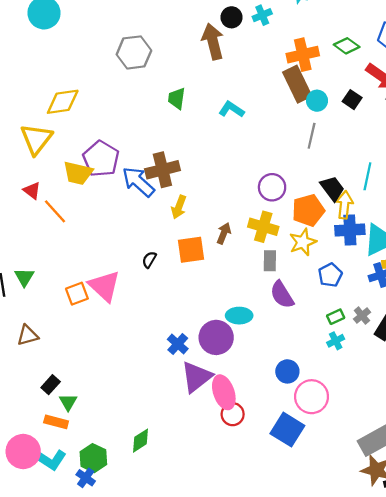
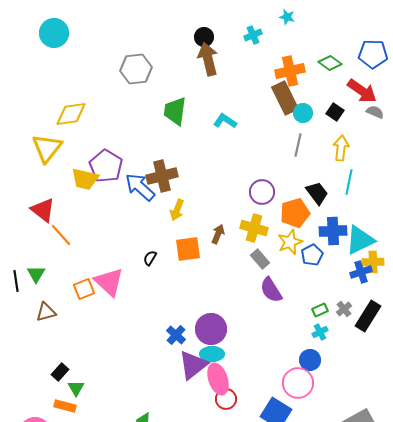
black circle: (231, 17) -> (204, 37), moved
green trapezoid: (177, 98) -> (175, 111), size x1.4
red triangle: (32, 191) -> (43, 210), moved, size x1.5
yellow arrow: (344, 205) -> (341, 148), moved
orange line: (55, 211) -> (61, 235), moved
gray rectangle: (270, 261) -> (260, 259), turned -42
blue pentagon: (330, 275) -> (312, 255), moved
cyan ellipse: (239, 316) -> (212, 354), moved
brown triangle: (28, 335) -> (46, 312), moved
blue circle: (287, 371) -> (310, 360), moved

